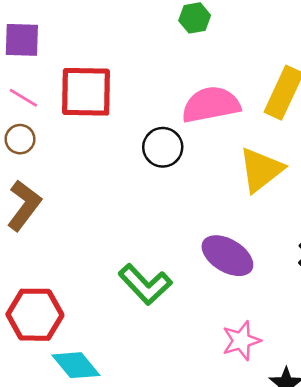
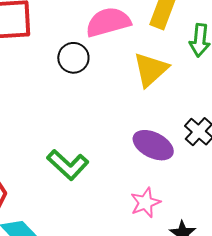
purple ellipse: (227, 256) -> (153, 145), moved

